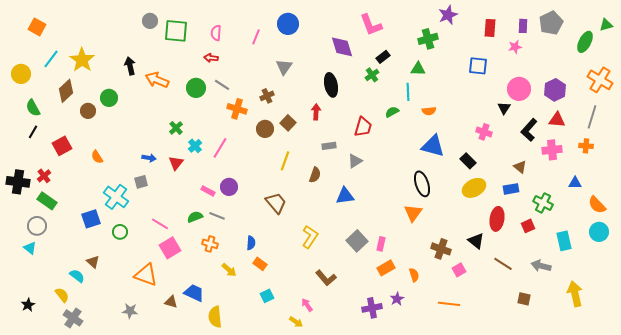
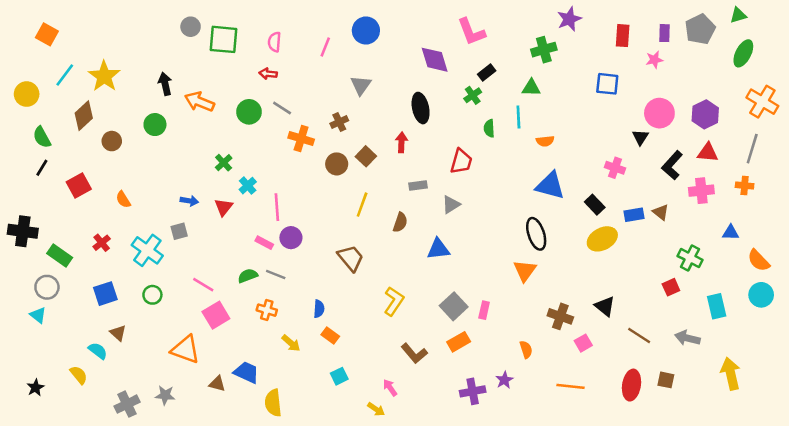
green triangle: (606, 25) -> (738, 15), moved
green circle: (109, 98) -> (155, 125), moved
green semicircle: (392, 112) -> (489, 128), moved, turned -64
pink line: (220, 148) -> (277, 207), moved, turned -35
red cross: (44, 176) -> (102, 243), moved
blue rectangle: (511, 189) -> (634, 215), moved
blue square: (91, 219) -> (105, 294), moved
red ellipse: (497, 219) -> (632, 385), moved
orange rectangle: (386, 268) -> (459, 342), moved
gray cross: (73, 318) -> (127, 404), moved, turned 30

